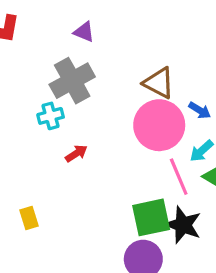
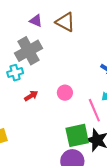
brown triangle: (159, 83) -> (65, 22), moved
pink circle: (159, 125) -> (65, 93), moved, size x0.5

